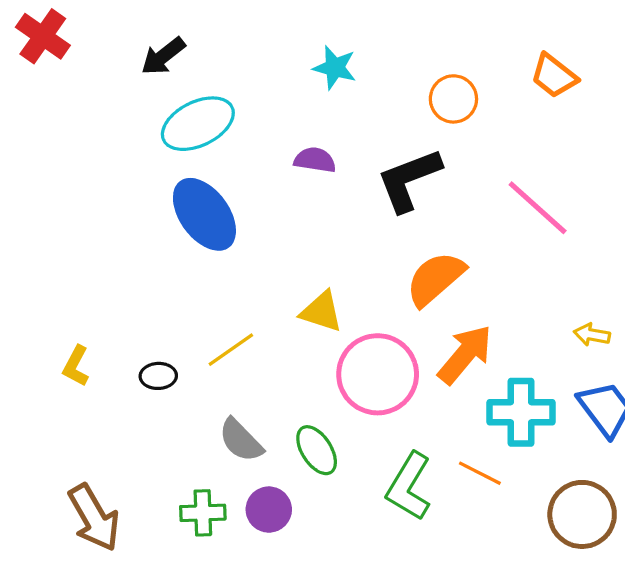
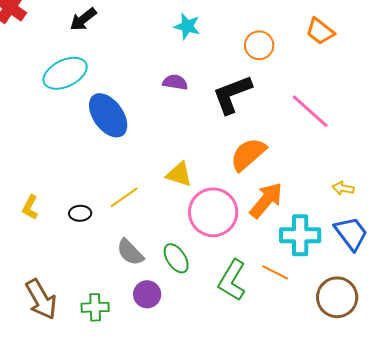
cyan ellipse: (198, 124) -> (65, 73), moved
green cross: (203, 513) -> (95, 307), moved

